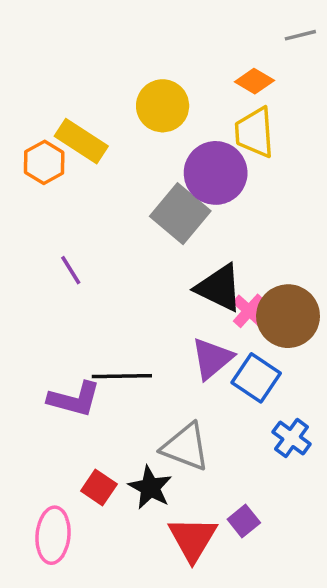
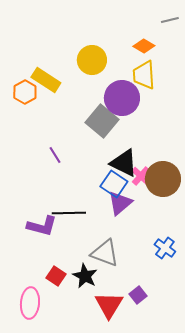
purple line: (71, 270) -> (55, 155), moved
blue square: (256, 378) -> (114, 184), moved

